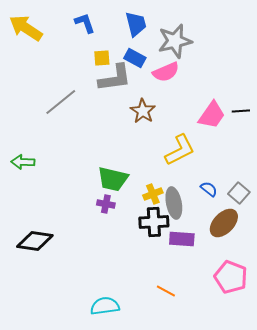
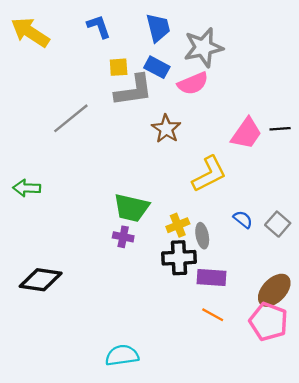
gray ellipse: (174, 203) -> (202, 236), size x0.7
brown ellipse: (224, 223) -> (274, 290), moved
orange line: (166, 291) -> (213, 315), moved

